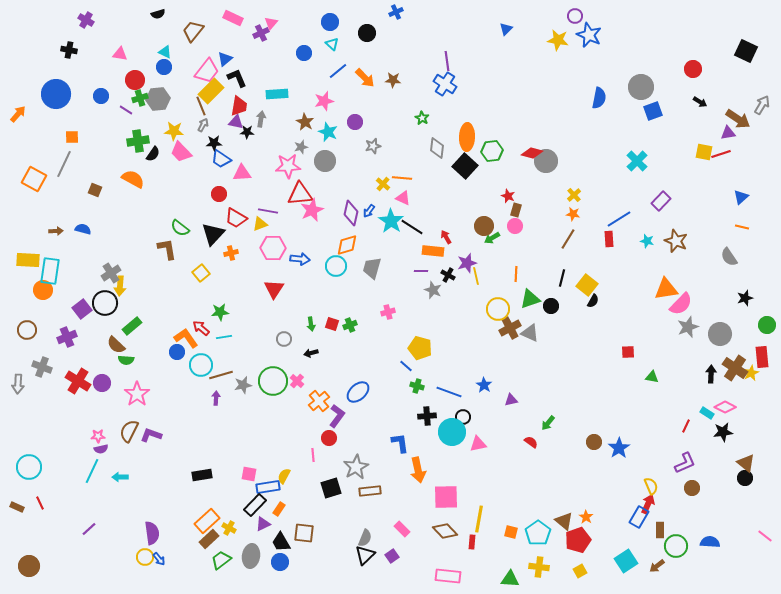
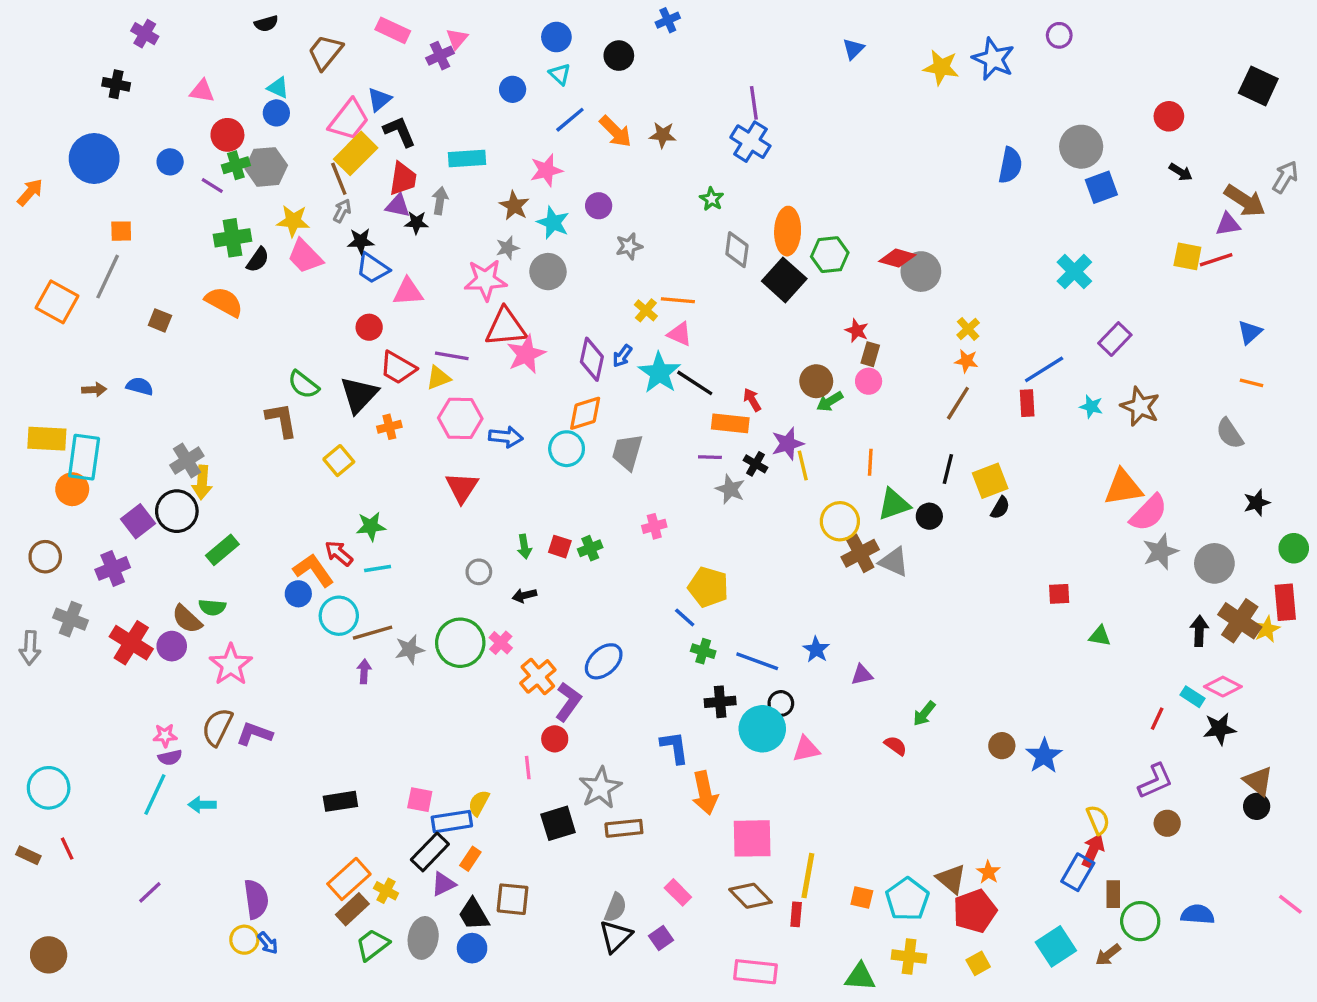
purple circle: (575, 16) -> (1059, 35), moved
yellow square: (587, 285) -> (990, 481), turned 30
brown semicircle: (116, 345) -> (187, 619), moved

